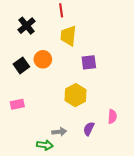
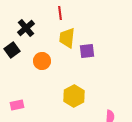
purple square: (89, 62) -> (87, 51), moved
black square: (21, 65) -> (12, 50), moved

